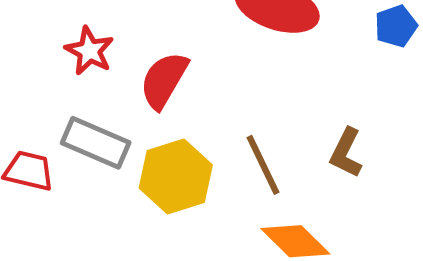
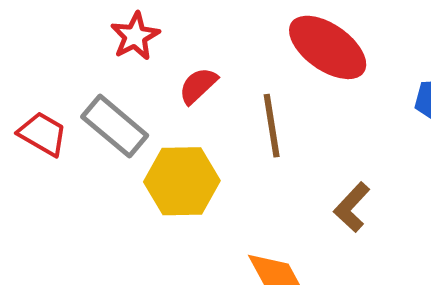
red semicircle: (164, 80) -> (198, 86), size x0.7
brown line: (263, 165) -> (272, 126), moved

